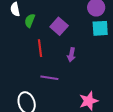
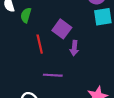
purple square: (59, 26) -> (62, 29), moved

